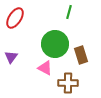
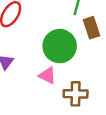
brown rectangle: (81, 55) -> (91, 28), moved

